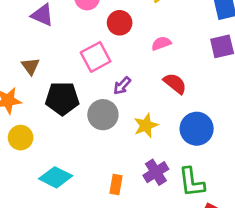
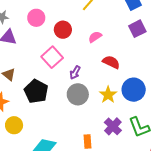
black pentagon: (62, 98) -> (36, 91), turned -30
gray circle: (103, 115) -> (78, 94), moved
yellow star: (146, 125) -> (108, 95), moved

